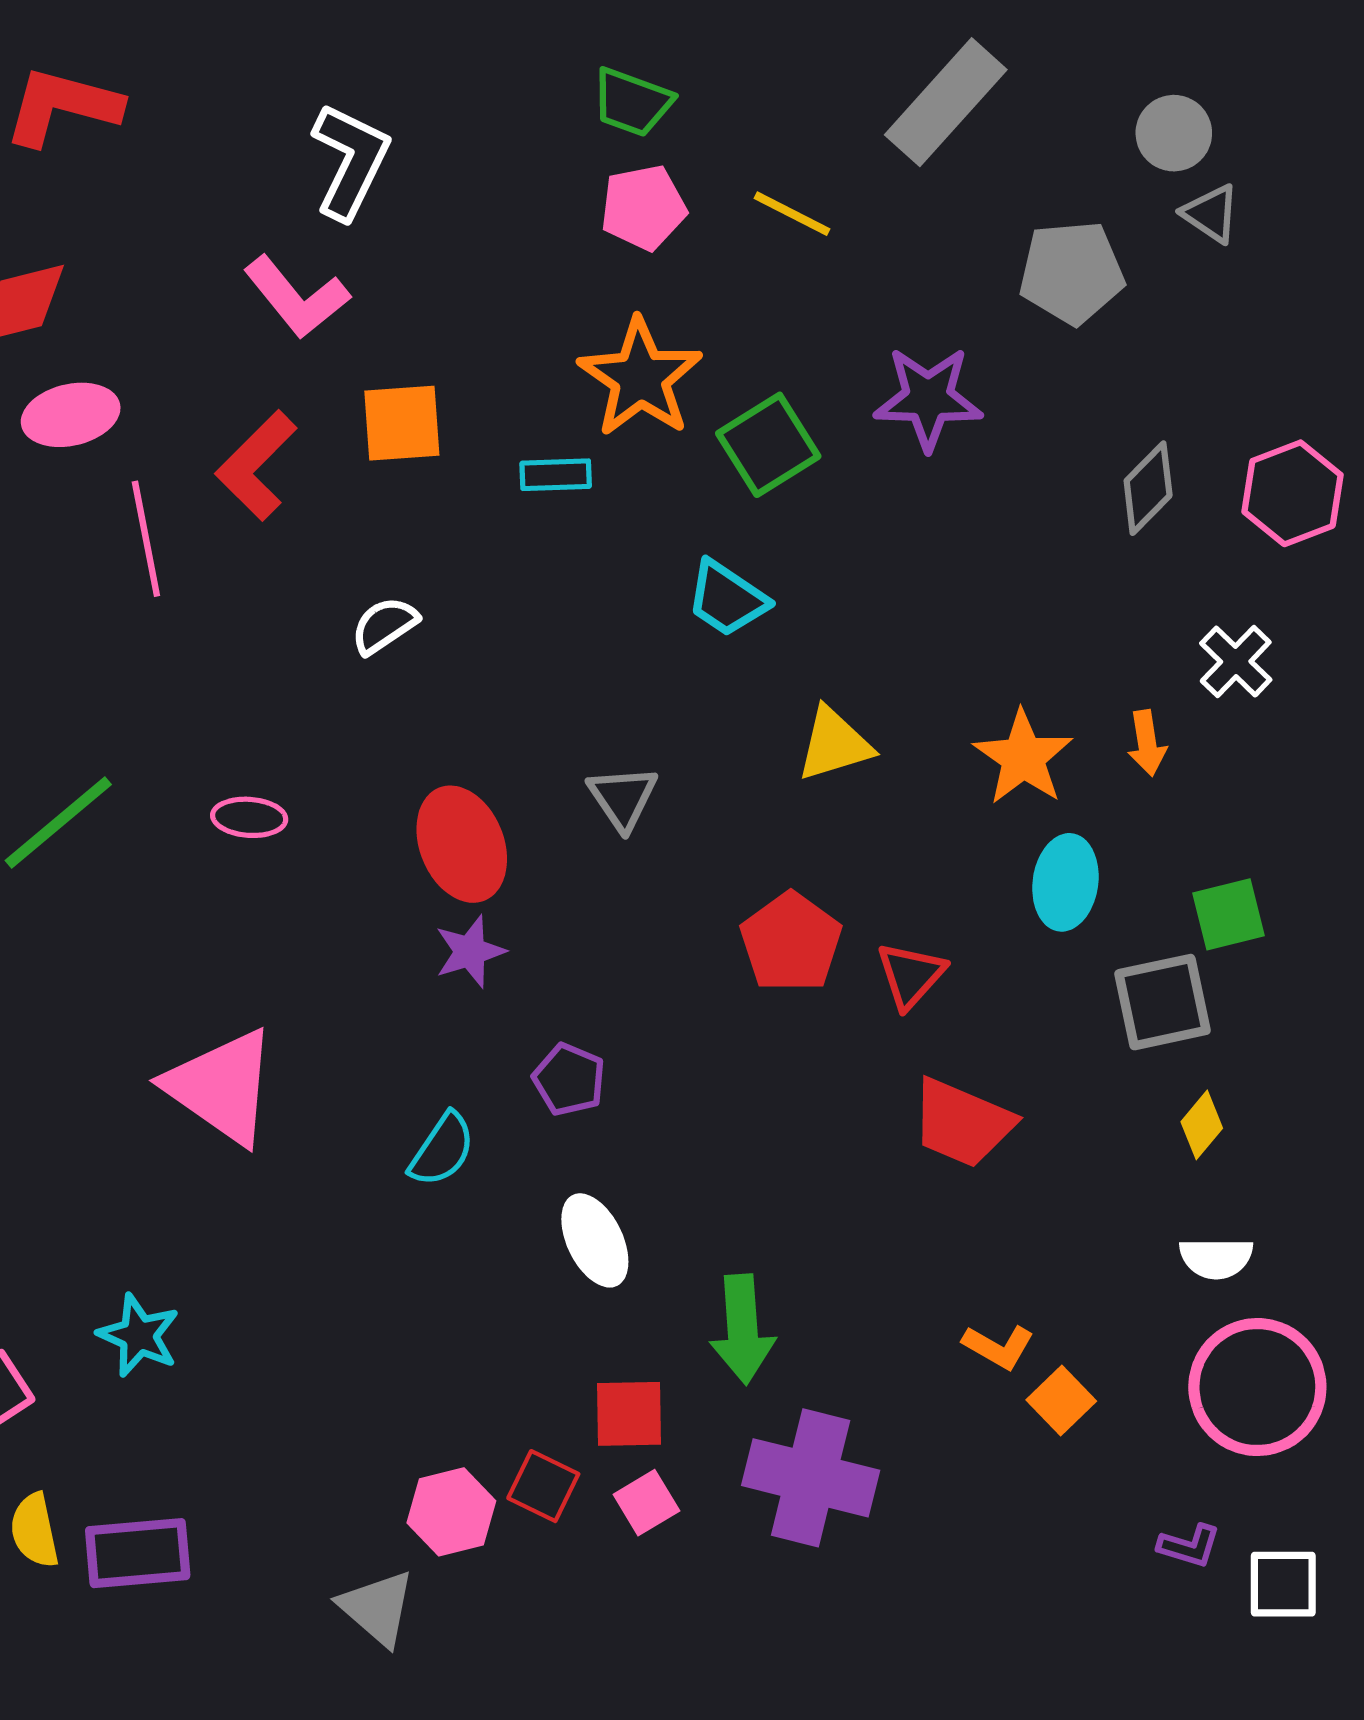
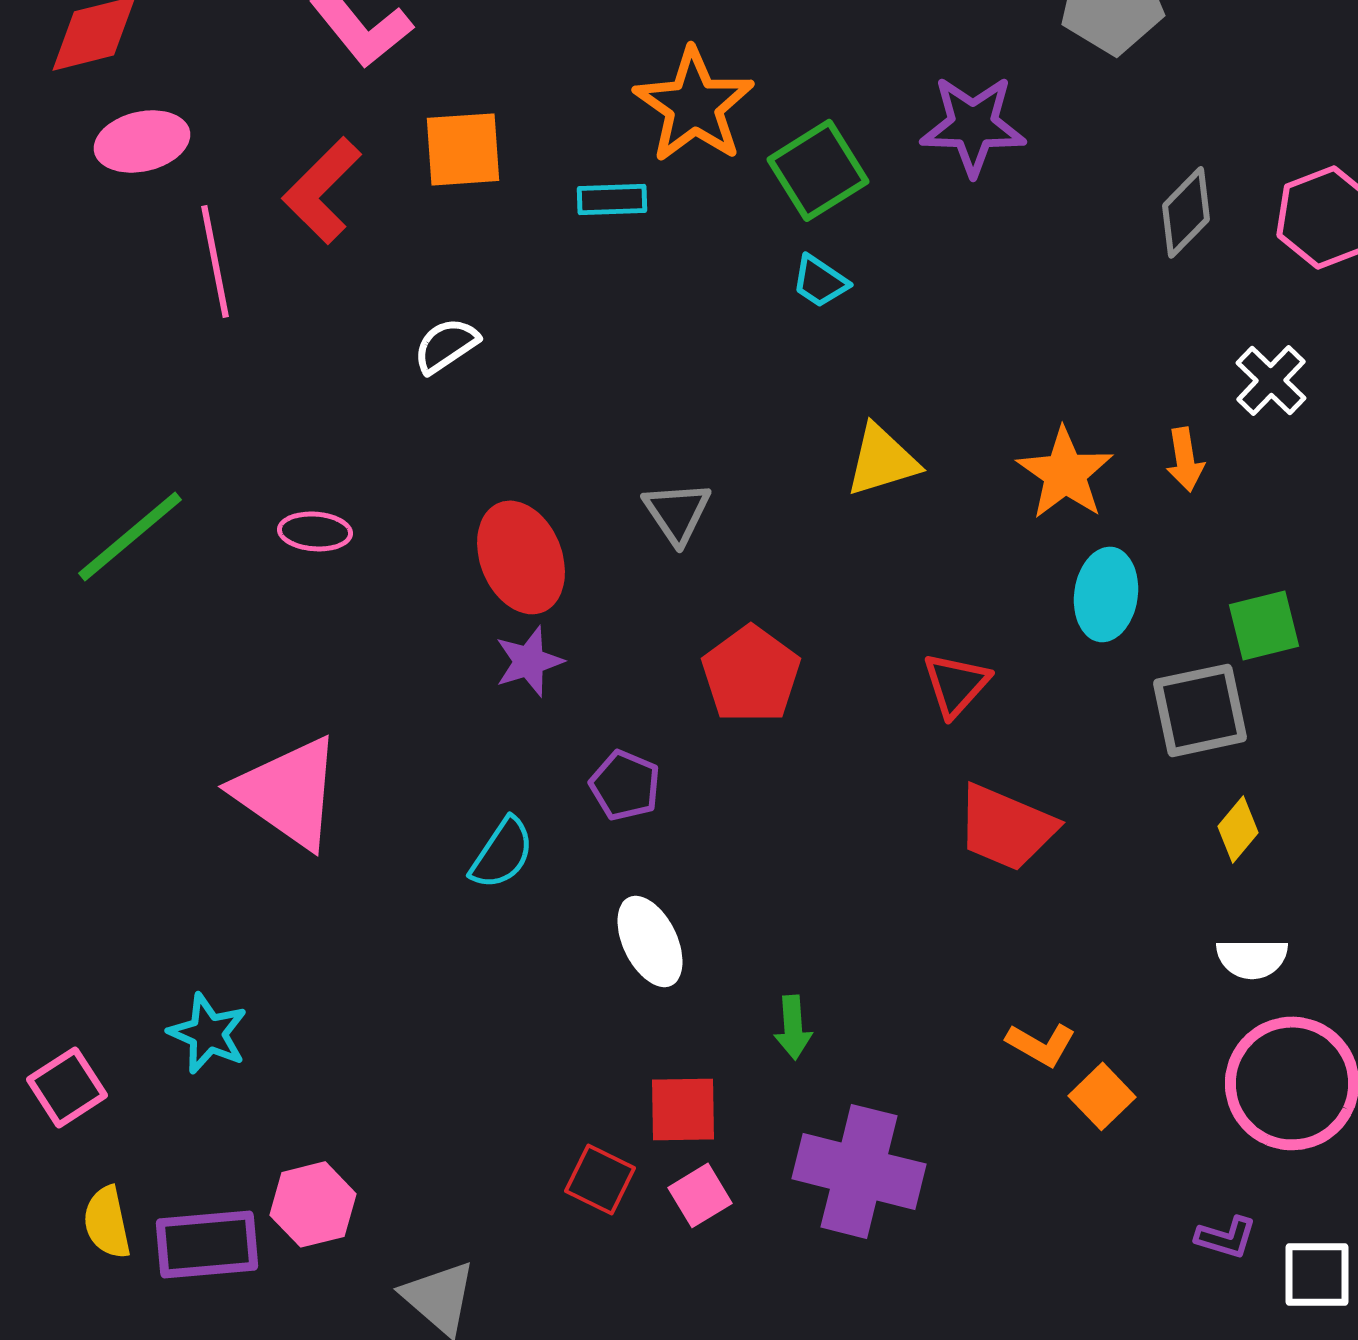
cyan trapezoid: (727, 599) -> (820, 281), moved, size x0.7
red pentagon: (791, 942) -> (751, 674), moved
green arrow: (742, 1329) -> (793, 1027), size x0.6
pink hexagon: (451, 1512) -> (313, 1204), moved

